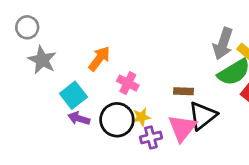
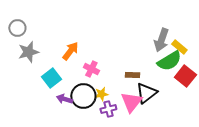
gray star: (42, 60) -> (28, 52), turned 30
purple arrow: (79, 118) -> (64, 99), moved

